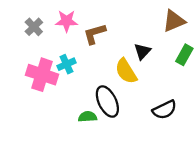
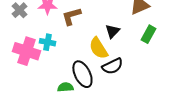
cyan cross: (67, 64) -> (47, 42), turned 35
black semicircle: (165, 110) -> (112, 66), moved

